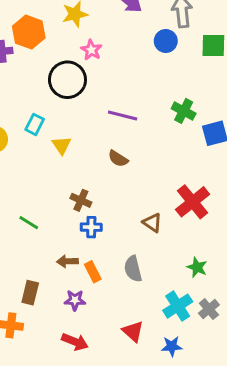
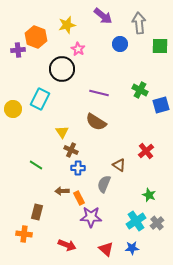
blue circle: (166, 41) -> (120, 44), moved
cyan rectangle: (35, 124) -> (40, 99), size x1.5
yellow triangle: (62, 145) -> (62, 132), moved
brown semicircle: (118, 159) -> (96, 122), size x1.5
red cross: (193, 202) -> (146, 151), size x0.7
gray semicircle: (133, 269) -> (104, 184), moved, turned 36
purple star: (75, 300) -> (91, 217), moved, size x1.5
red triangle: (133, 331) -> (106, 249), moved

